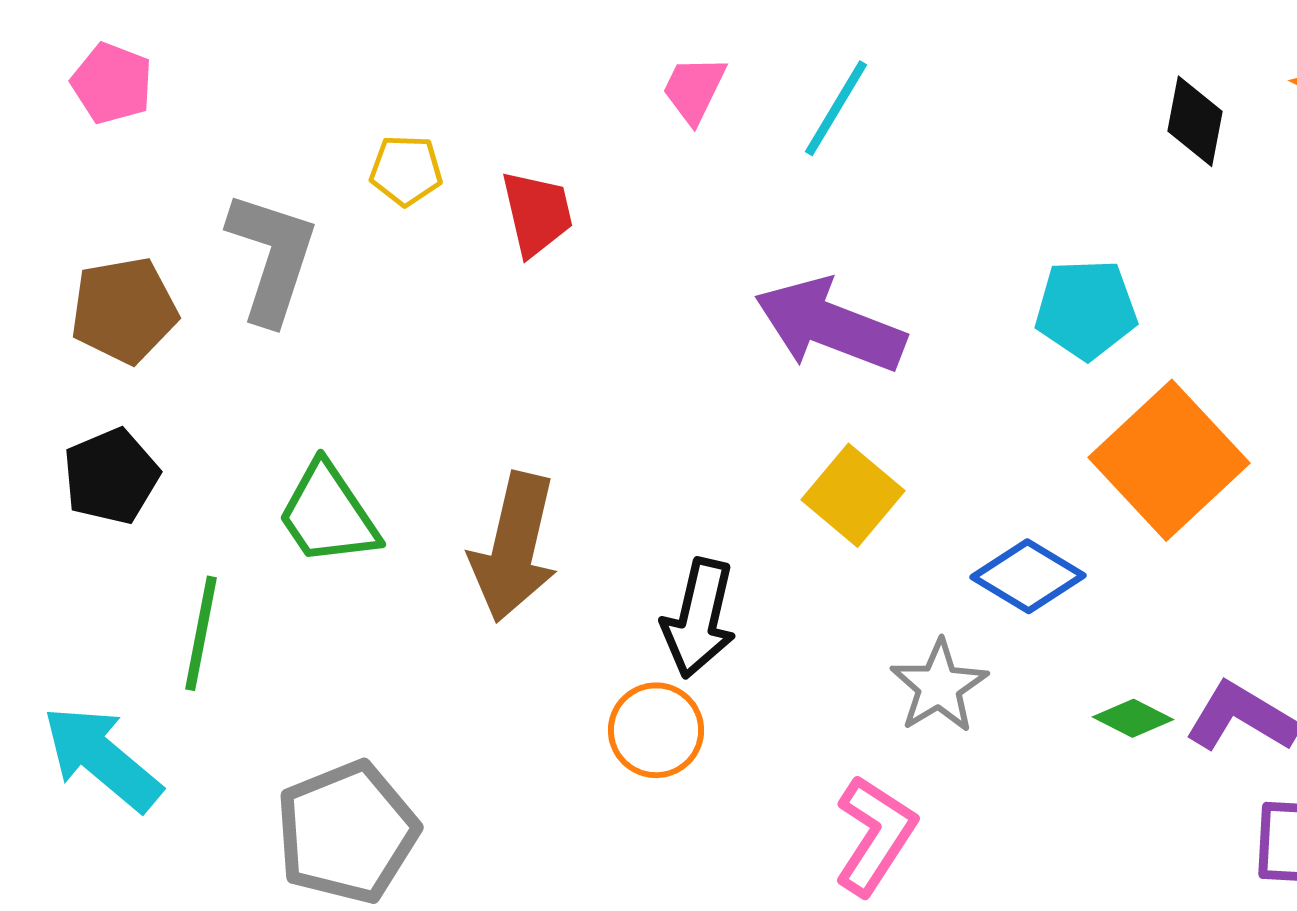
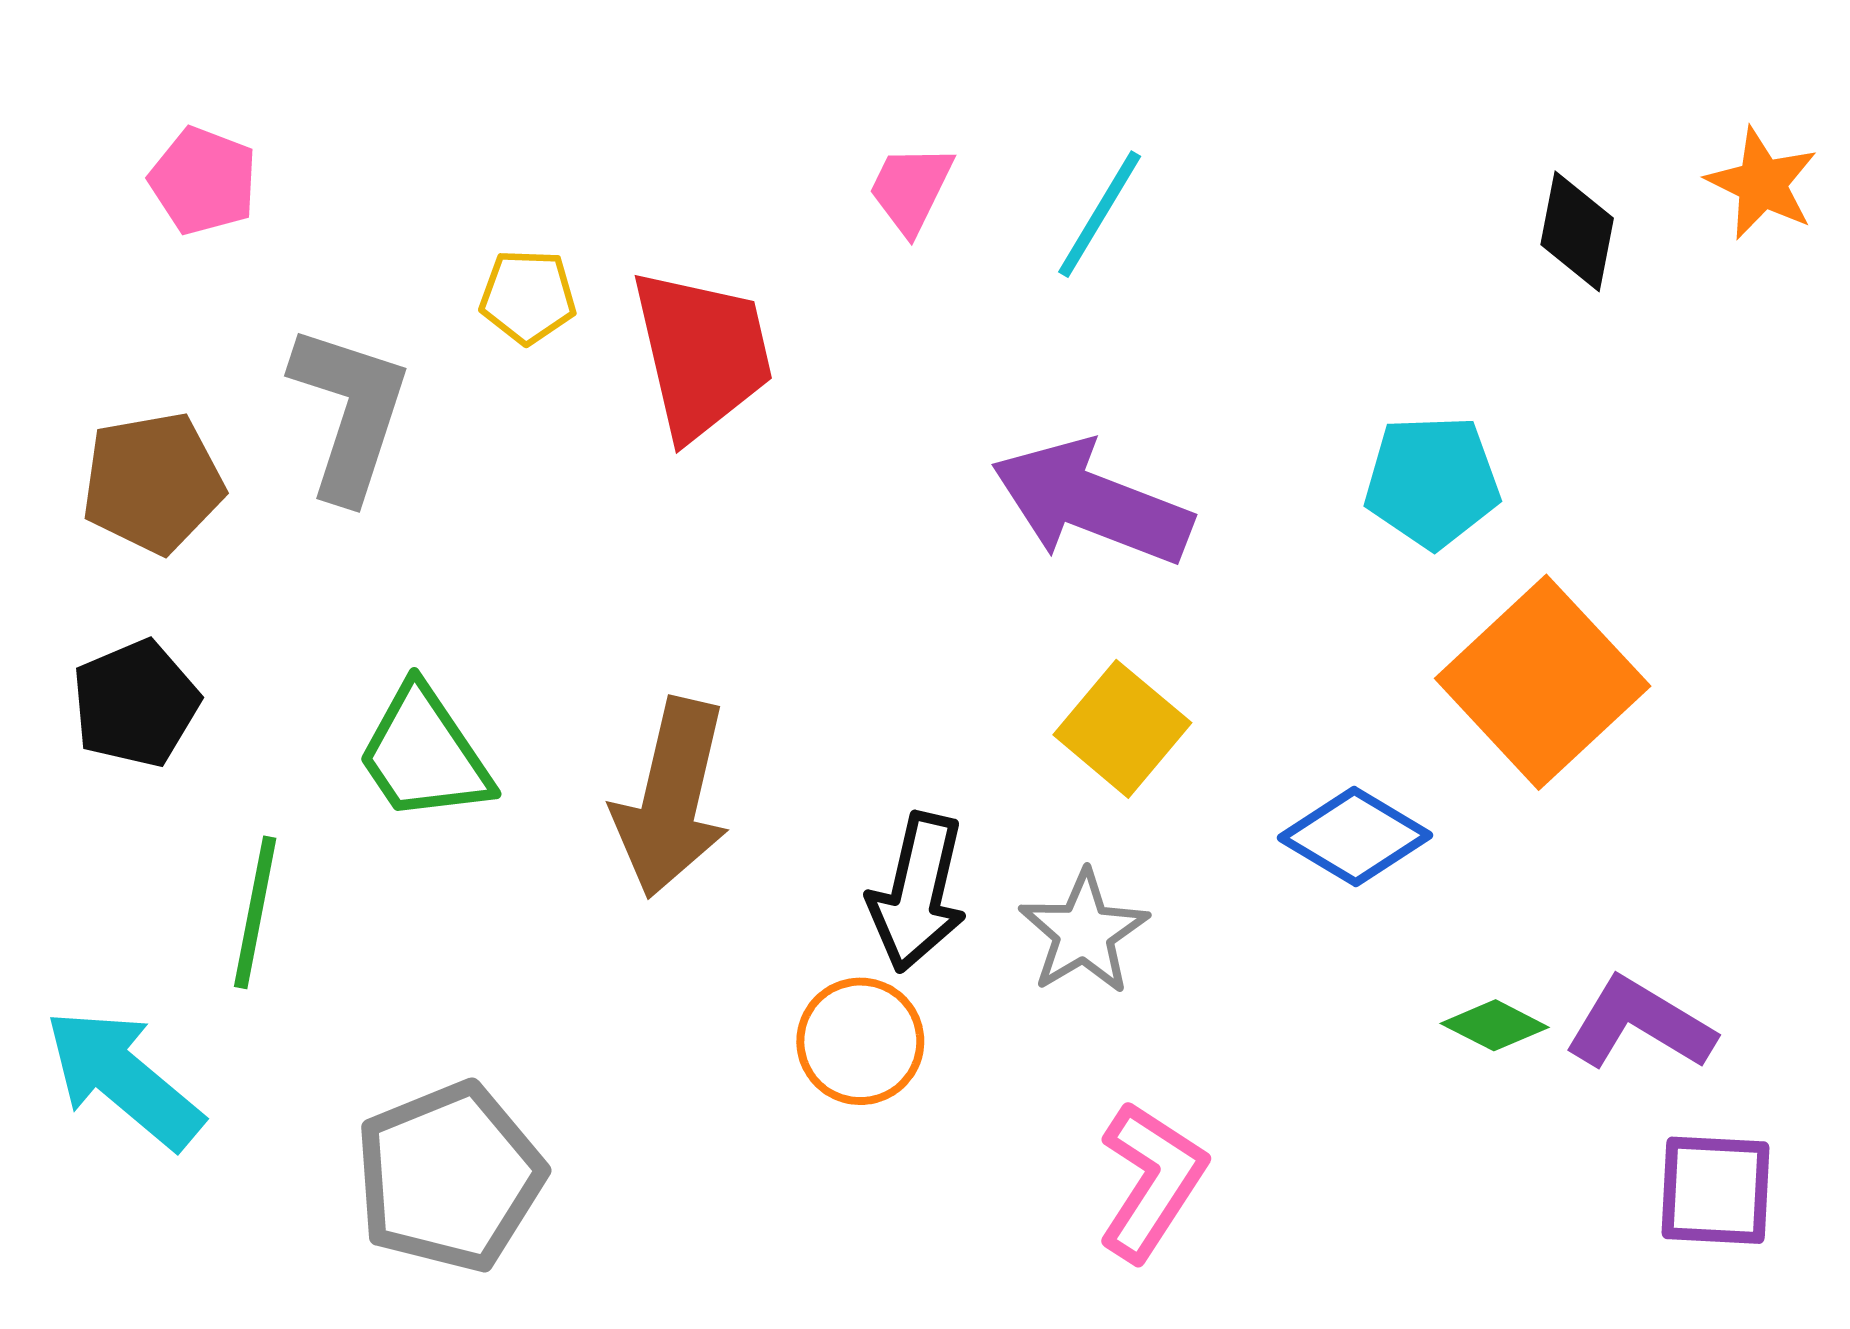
pink pentagon: (112, 83) -> (203, 181), moved
red trapezoid: (537, 213) -> (702, 354), size x1.5
gray star: (939, 686) -> (1084, 932), moved

